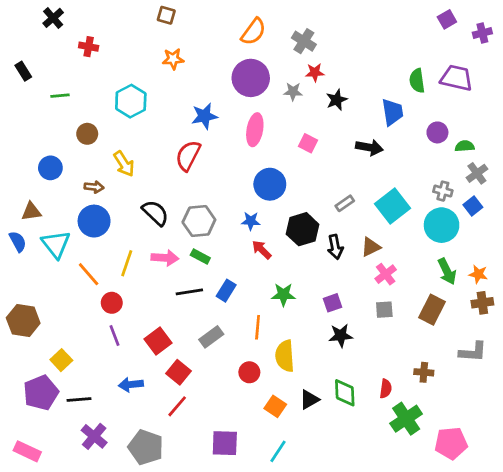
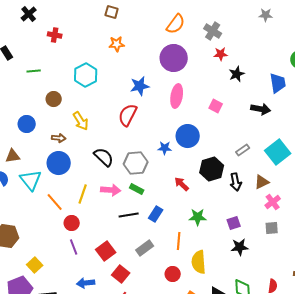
gray star: (293, 92) -> (266, 15), moved
blue star: (251, 221) -> (165, 148), moved

